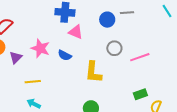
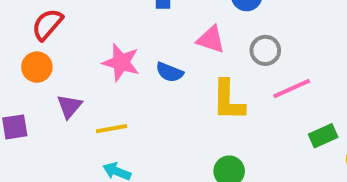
pink triangle: (76, 32) -> (211, 39), moved
purple triangle: (16, 57) -> (69, 106), moved
pink line: (140, 57) -> (292, 88), moved

